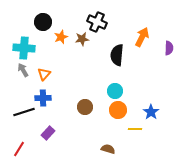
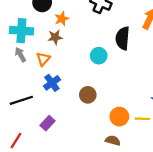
brown star: (82, 39) -> (55, 37), moved
cyan circle: (115, 91) -> (99, 56), moved
blue cross: (43, 98) -> (52, 83), moved, turned -35
orange circle: (118, 110) -> (119, 117), moved

